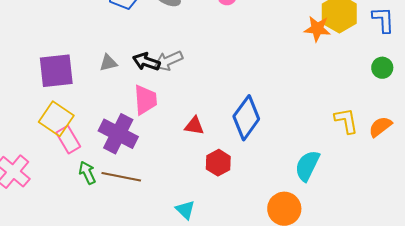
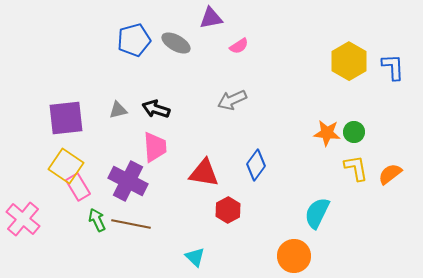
orange star: (317, 29) -> (327, 133), moved
gray arrow: (168, 61) -> (232, 100), moved
green circle: (382, 68) -> (354, 132), moved
blue diamond: (246, 118) -> (256, 165), size x0.7
red triangle: (194, 126) -> (204, 173), size x1.5

